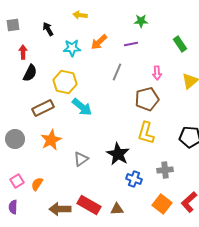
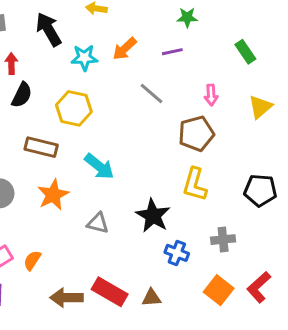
black arrow: (48, 29) -> (49, 29), size x1.6
gray line: (117, 72) -> (151, 93), turned -72
cyan arrow: (82, 107) -> (99, 166), moved
brown rectangle: (43, 108) -> (41, 147), turned 40
gray triangle: (81, 159) -> (98, 223), turned 49

